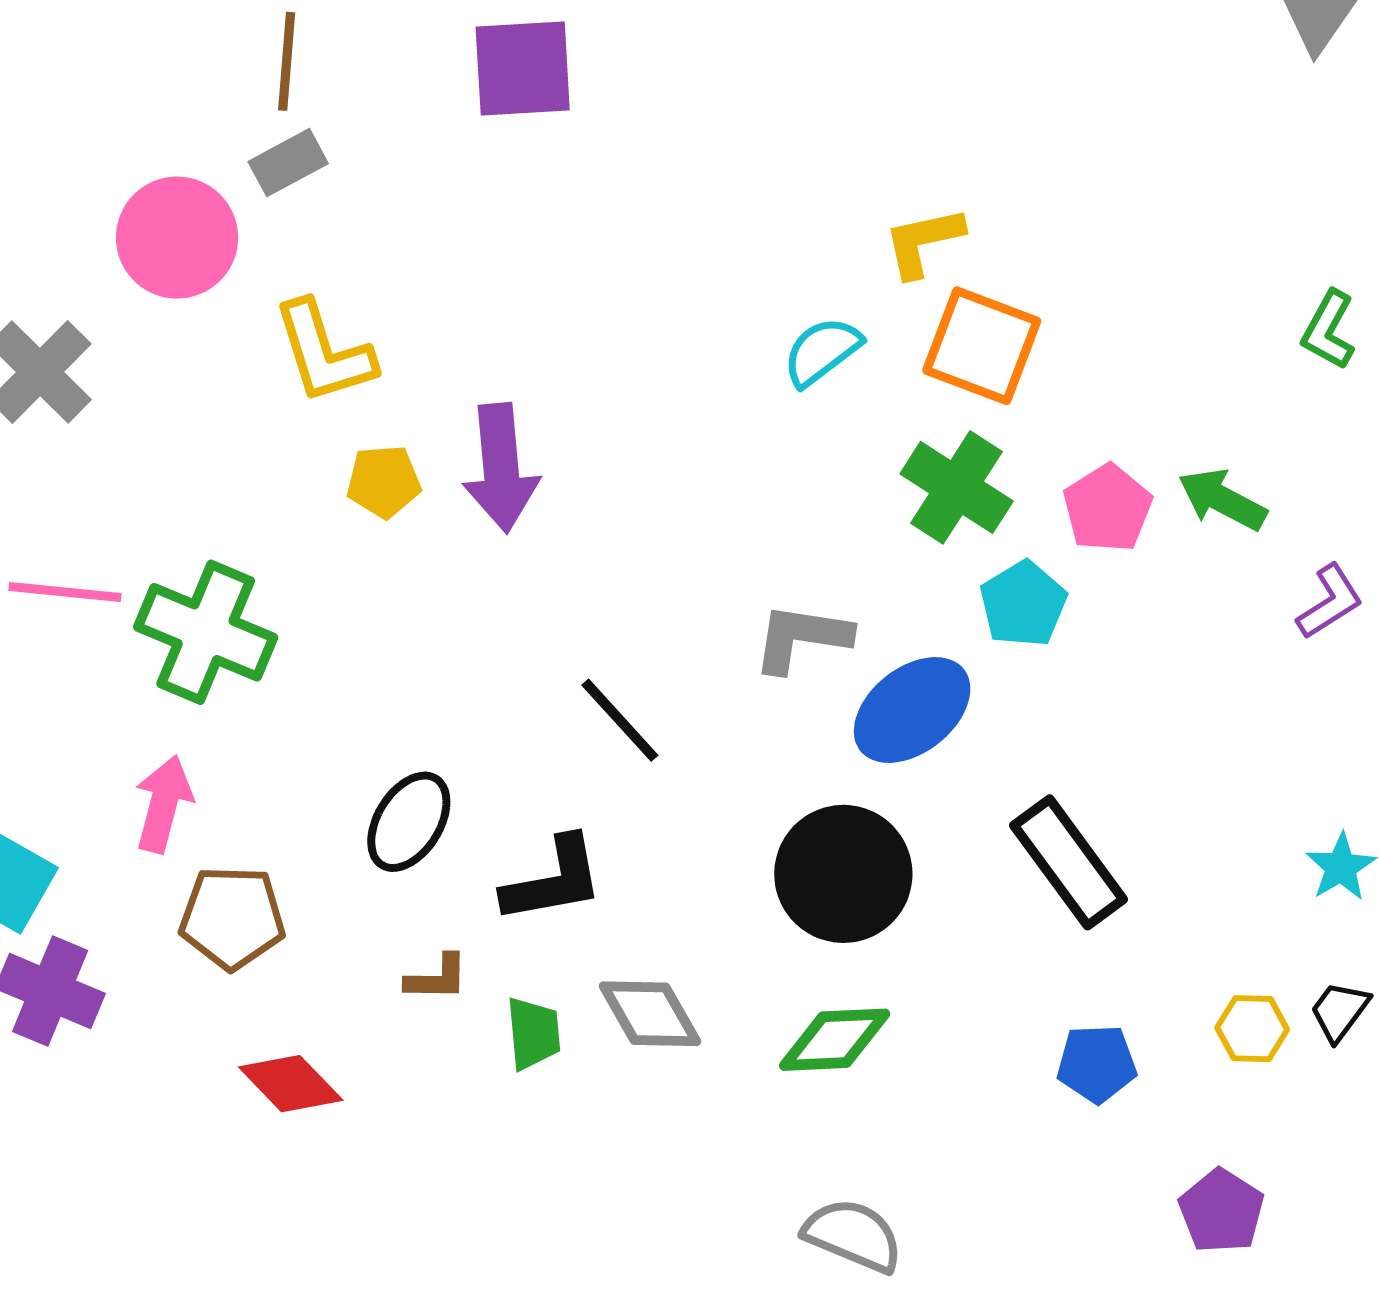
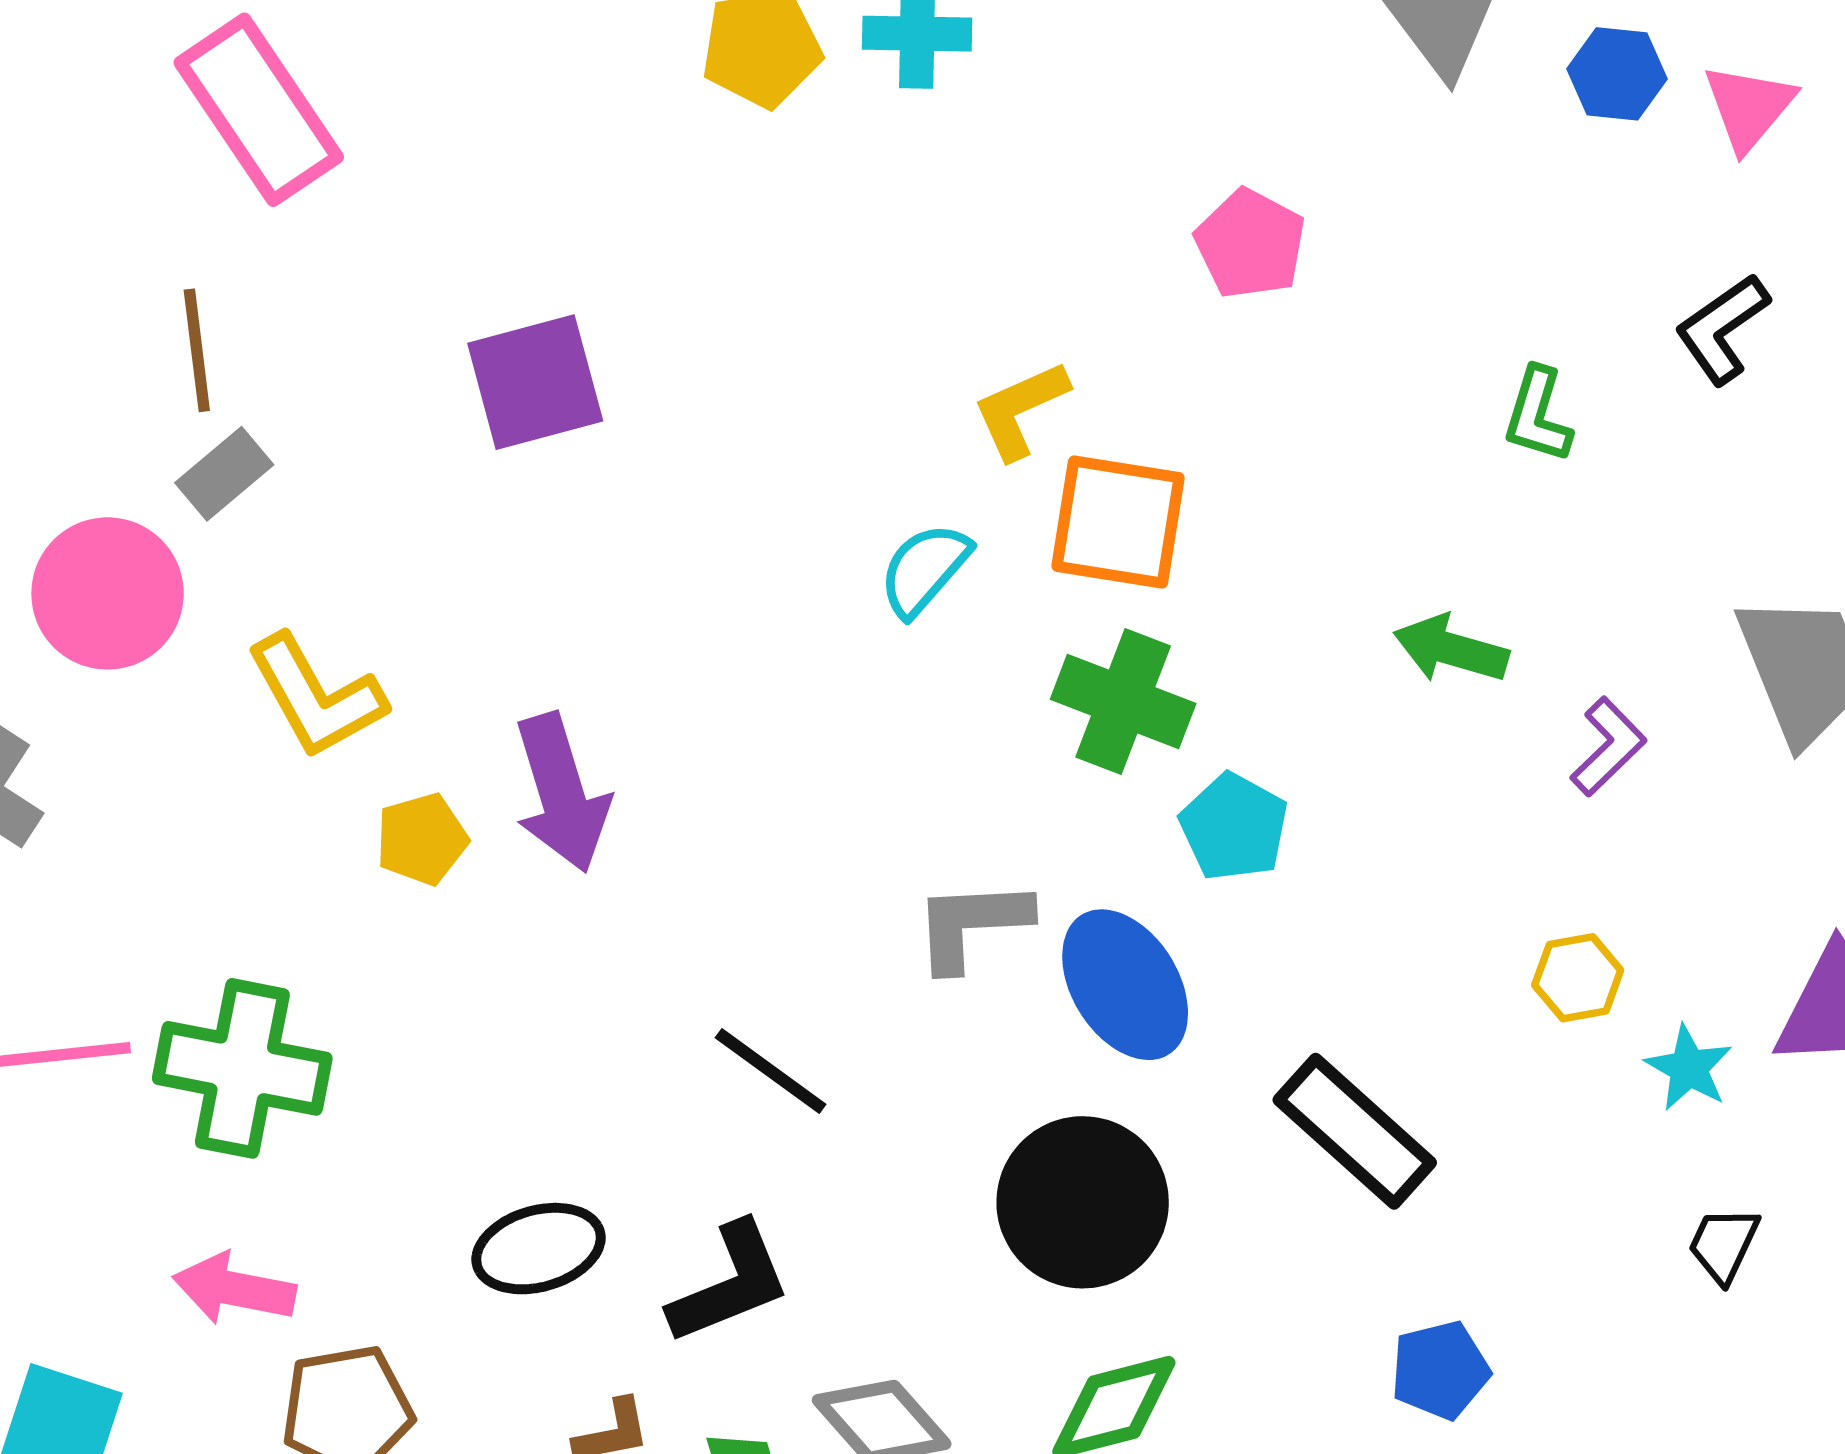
purple square: (523, 69) -> (535, 382), moved
pink pentagon: (1108, 508) -> (1250, 244), moved
blue ellipse: (912, 710) -> (1125, 985), turned -72
pink arrow: (163, 804) -> (234, 1289), turned -82
black ellipse: (409, 822) -> (539, 1249), turned 54
yellow hexagon: (1252, 1029) -> (1578, 978), moved

